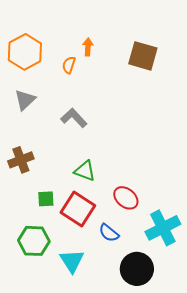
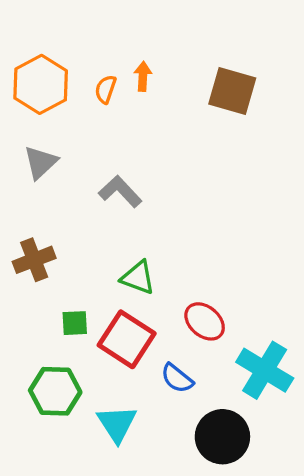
orange semicircle: (69, 65) -> (106, 89), moved
cyan cross: (163, 228) -> (265, 370), turned -32

